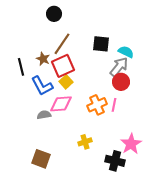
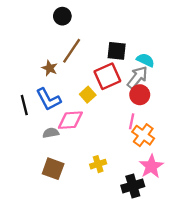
red square: (63, 66) -> (107, 76), moved
black line: (21, 67) -> (24, 105), moved
yellow square: (66, 82) -> (88, 95), moved
orange cross: (97, 105) -> (143, 135), moved, turned -30
brown square: (41, 159) -> (53, 169), moved
black cross: (115, 161) -> (133, 186), turned -30

